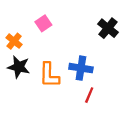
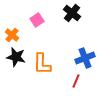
black cross: (108, 28) -> (72, 13), moved
blue cross: (81, 68) -> (85, 58), moved, turned -30

